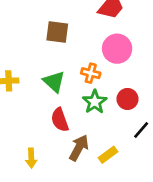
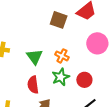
brown square: (57, 32) -> (59, 20), moved
pink circle: (117, 49) -> (97, 43), moved

